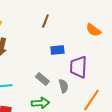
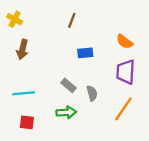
orange semicircle: (93, 30) -> (125, 42), moved
purple trapezoid: (78, 67) -> (126, 72), moved

